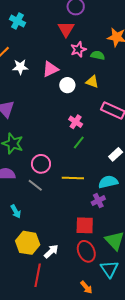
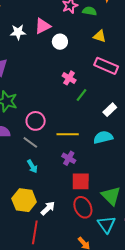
white star: (20, 67) -> (18, 32), moved
yellow triangle: (92, 82) -> (100, 36), moved
green line: (79, 143) -> (82, 95), moved
purple cross: (98, 201) -> (69, 158), moved, turned -32
cyan arrow: (16, 211) -> (32, 166), moved

